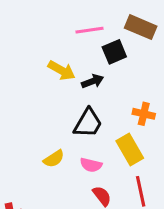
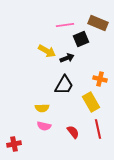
yellow semicircle: (54, 159) -> (42, 108), turned 32
pink semicircle: (91, 165) -> (44, 126), moved

